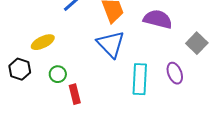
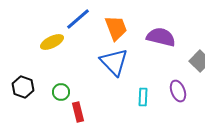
yellow ellipse: (43, 42) -> (52, 42), moved
cyan rectangle: (140, 79) -> (143, 97), size x0.6

